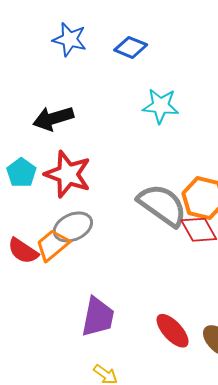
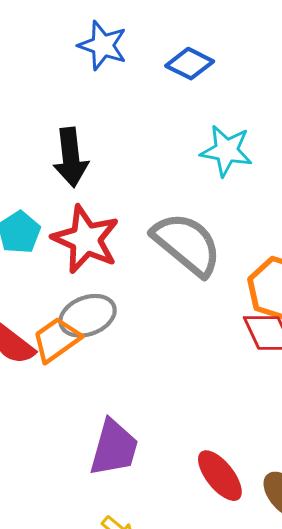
black arrow: (53, 118) -> (71, 157), turned -84
gray semicircle: (162, 205) -> (187, 244), moved

